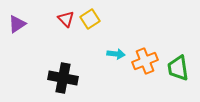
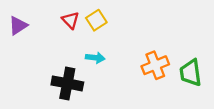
cyan arrow: (116, 54) -> (95, 58), moved

